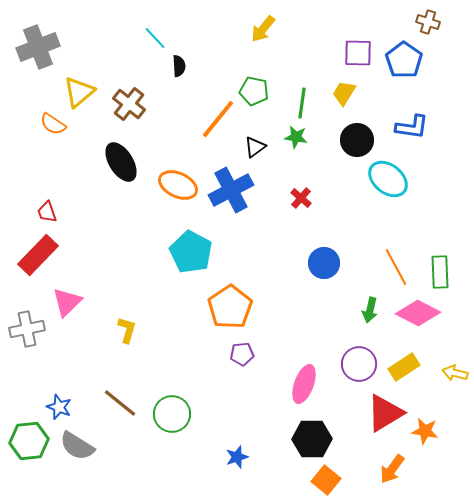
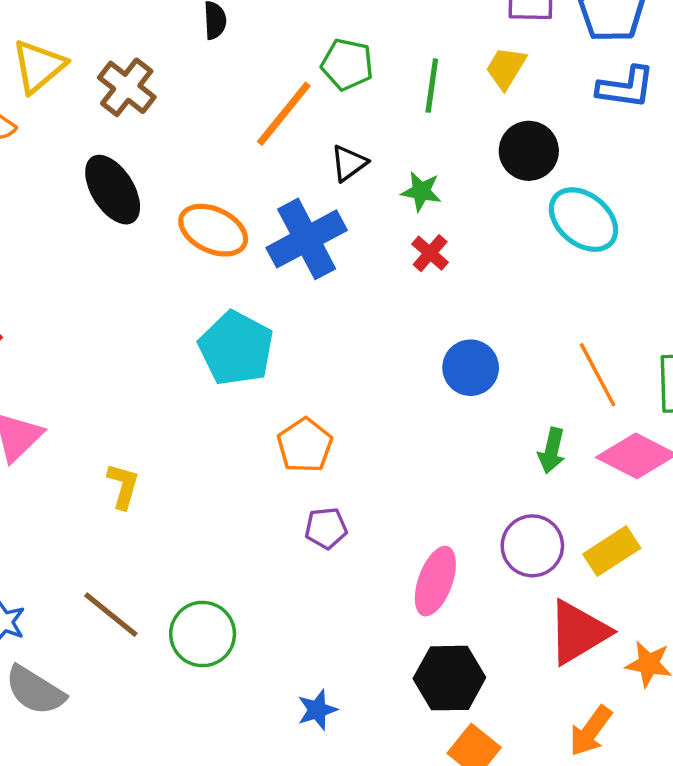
blue L-shape: (412, 127) -> (626, 87), moved
green star: (296, 137) -> (421, 191), moved
orange pentagon: (230, 307) -> (305, 445), size x0.7

